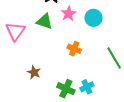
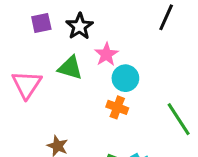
cyan circle: (93, 18) -> (125, 78), moved

